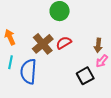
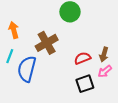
red semicircle: (64, 43) -> (83, 58), moved

